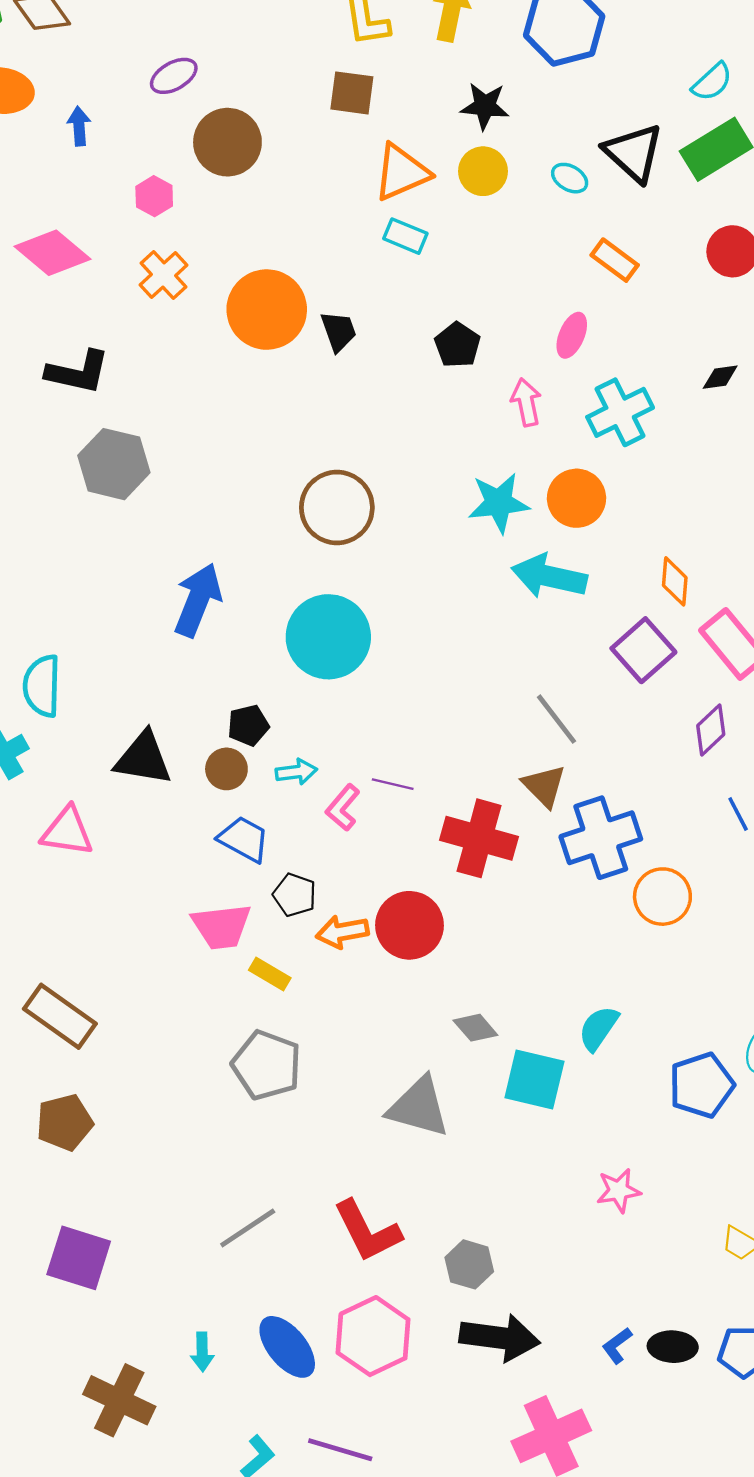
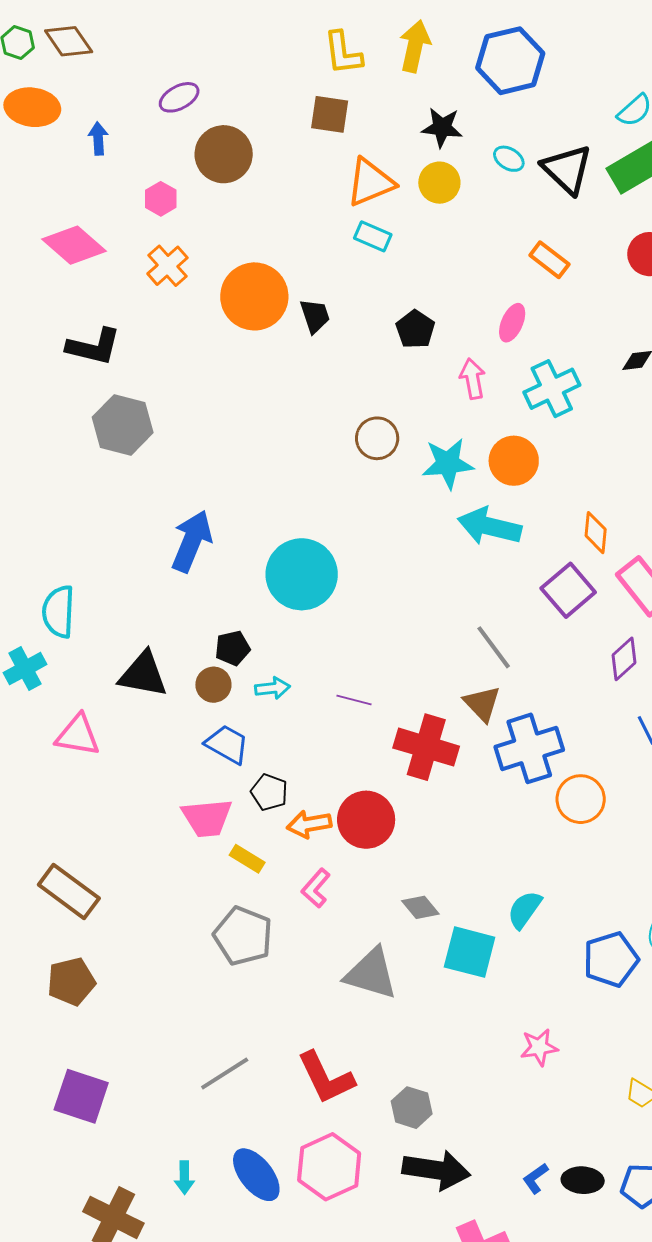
cyan ellipse: (570, 178) -> (509, 159), moved
brown circle: (337, 507) -> (377, 438), moved, size x0.7
pink L-shape: (343, 808) -> (316, 888), moved

